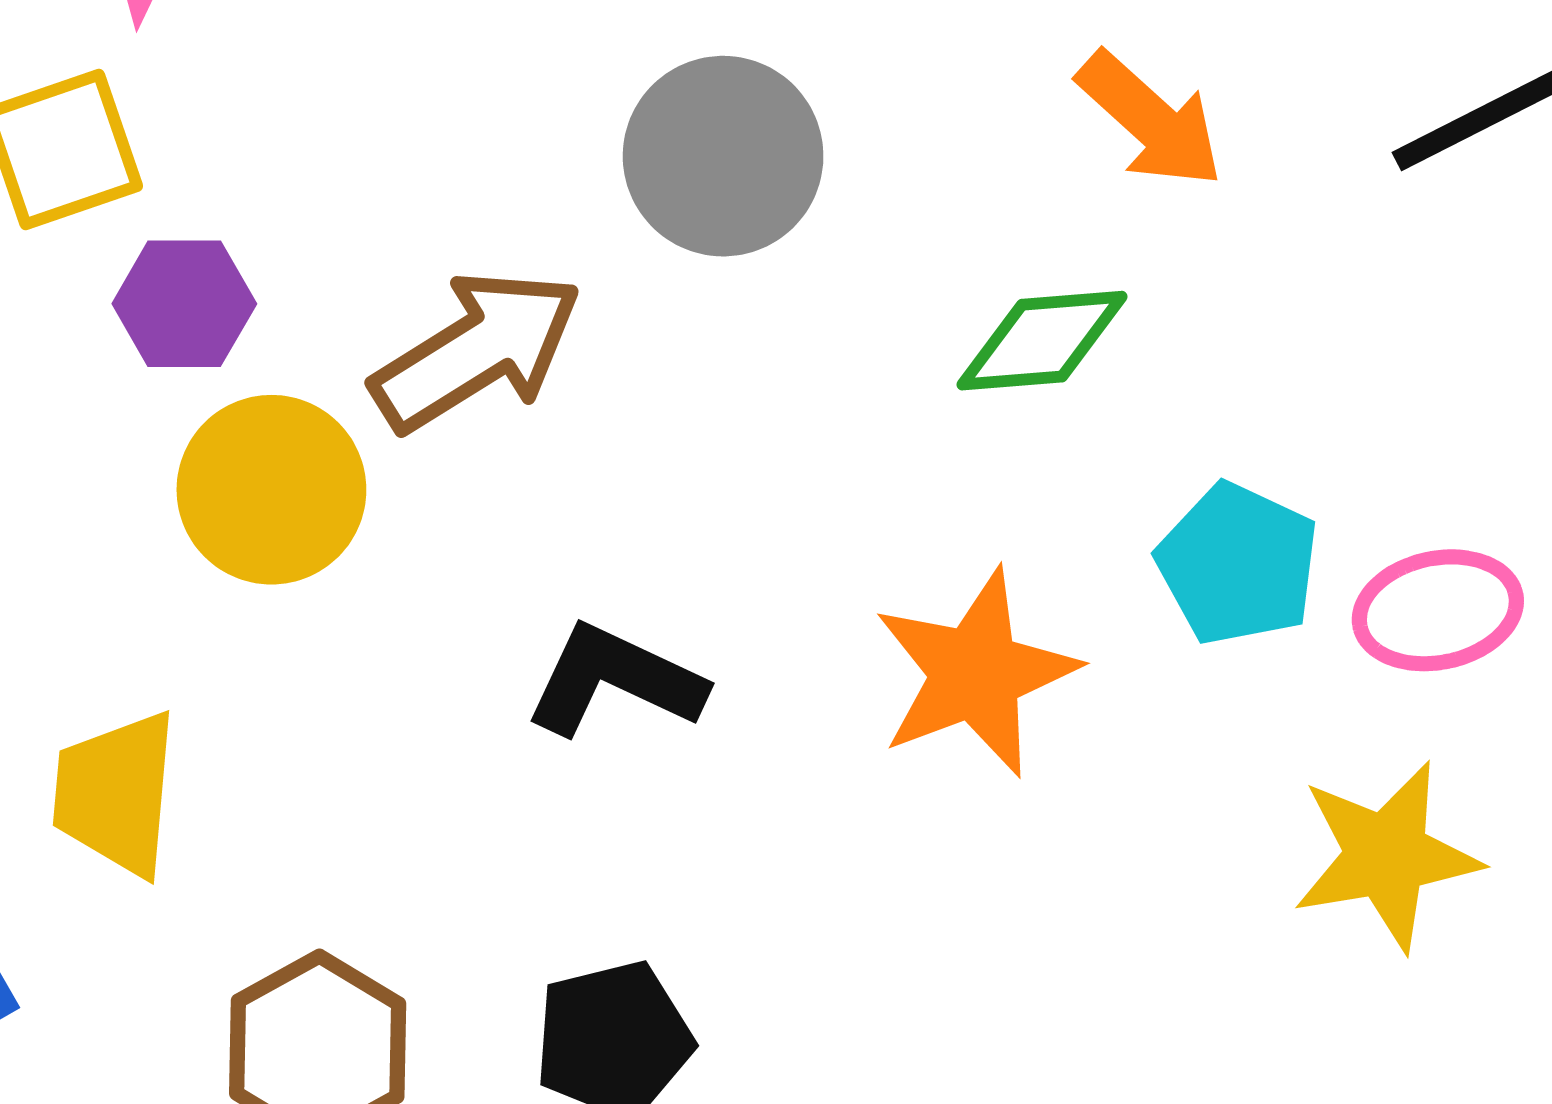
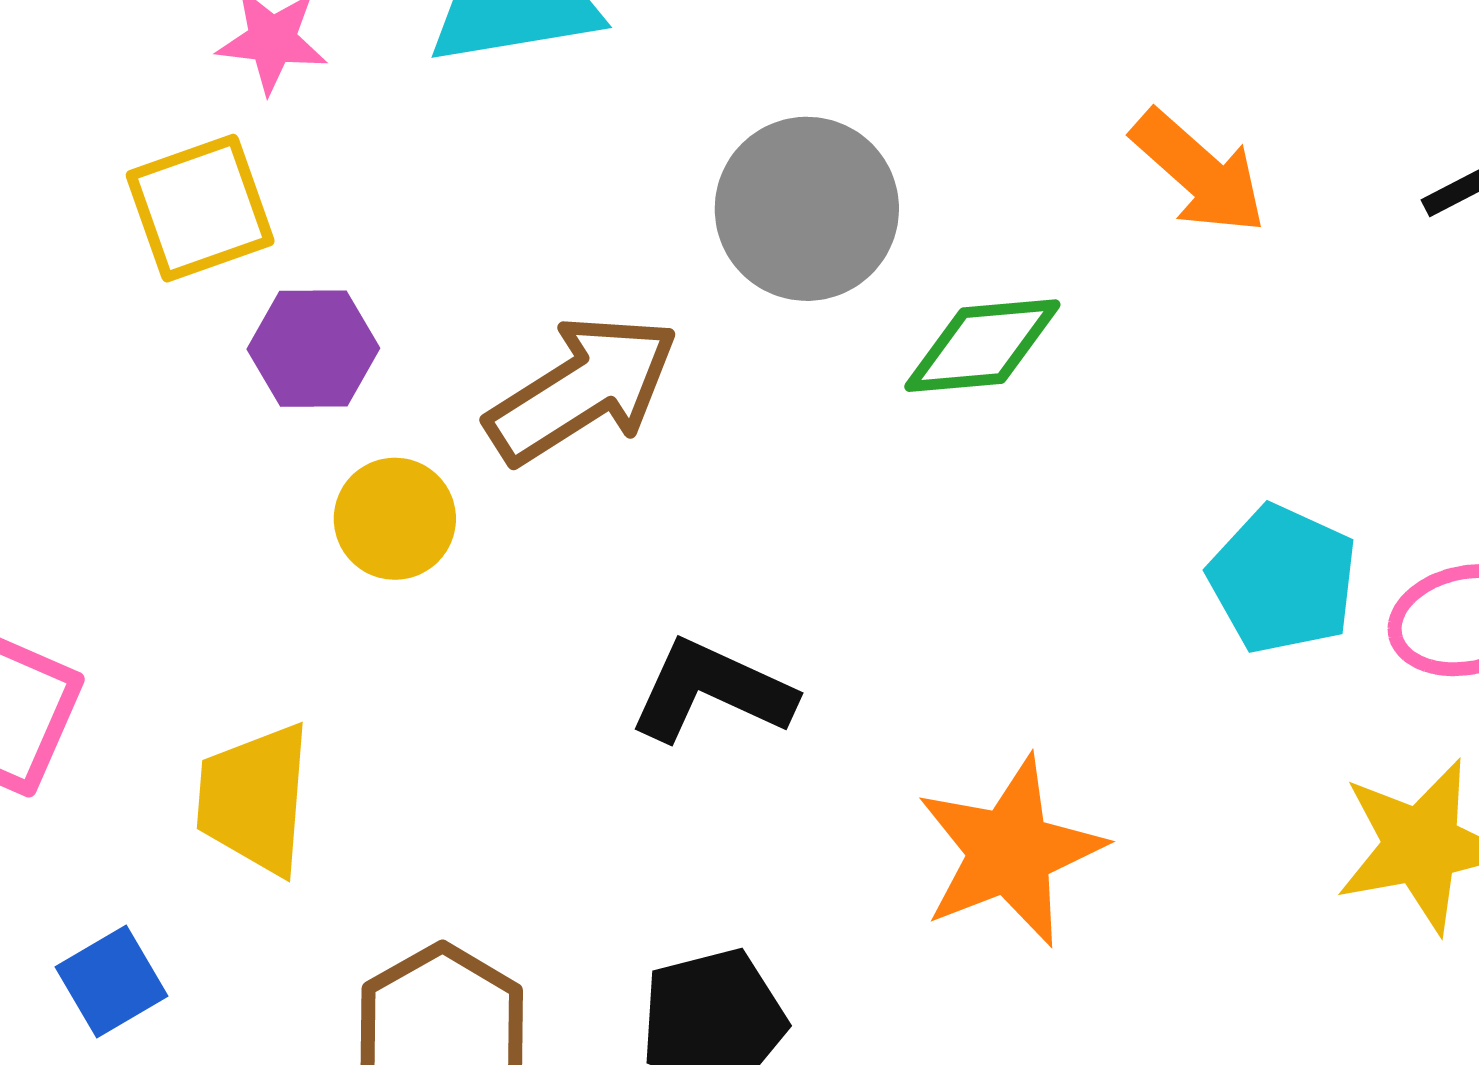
green diamond: (1042, 341) -> (982, 346), moved
yellow circle: (271, 490) -> (395, 519), size x0.7
orange star: (976, 673) -> (1010, 851), moved

